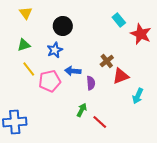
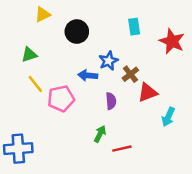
yellow triangle: (26, 13) -> (43, 14), moved, turned 40
cyan rectangle: (119, 20) -> (134, 27), moved, turned 32
blue star: (55, 50) -> (109, 61), moved
blue arrow: (73, 71) -> (88, 75), moved
red line: (100, 122) -> (122, 149), turned -56

